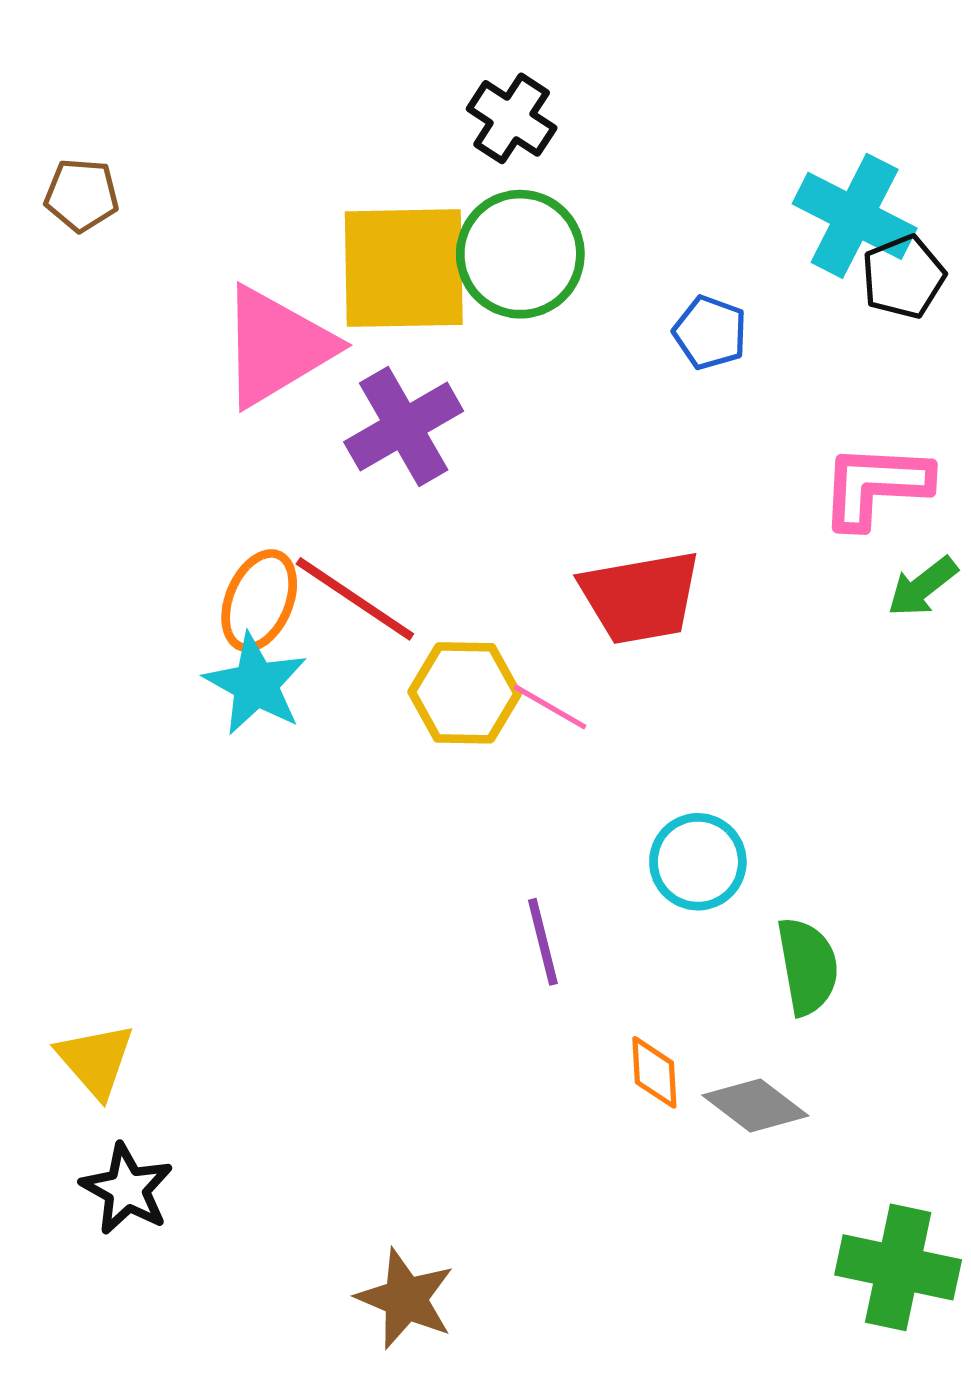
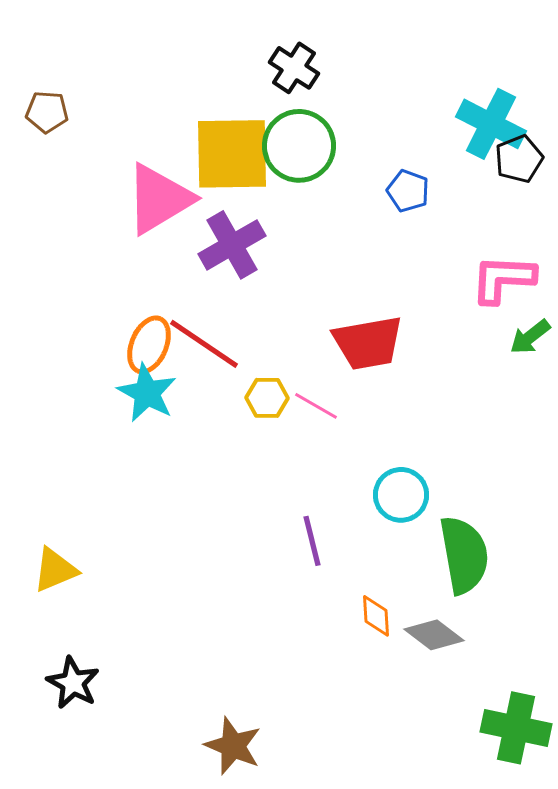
yellow hexagon: (465, 693) -> (267, 398), size x0.7
green semicircle: (808, 966) -> (464, 555), size x1.4
yellow triangle: (96, 1060) -> (55, 570), moved, turned 48

